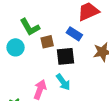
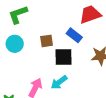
green L-shape: (30, 27) -> (18, 15), moved, turned 95
cyan arrow: (63, 82) -> (59, 82), turned 84

